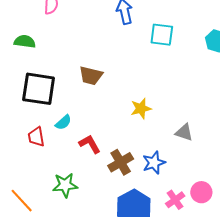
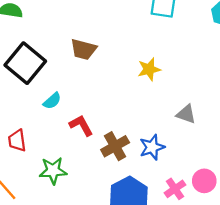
black square: (39, 89) -> (25, 63), turned 30
yellow star: (141, 108) -> (149, 69), moved
red trapezoid: (36, 137) -> (17, 141), moved

